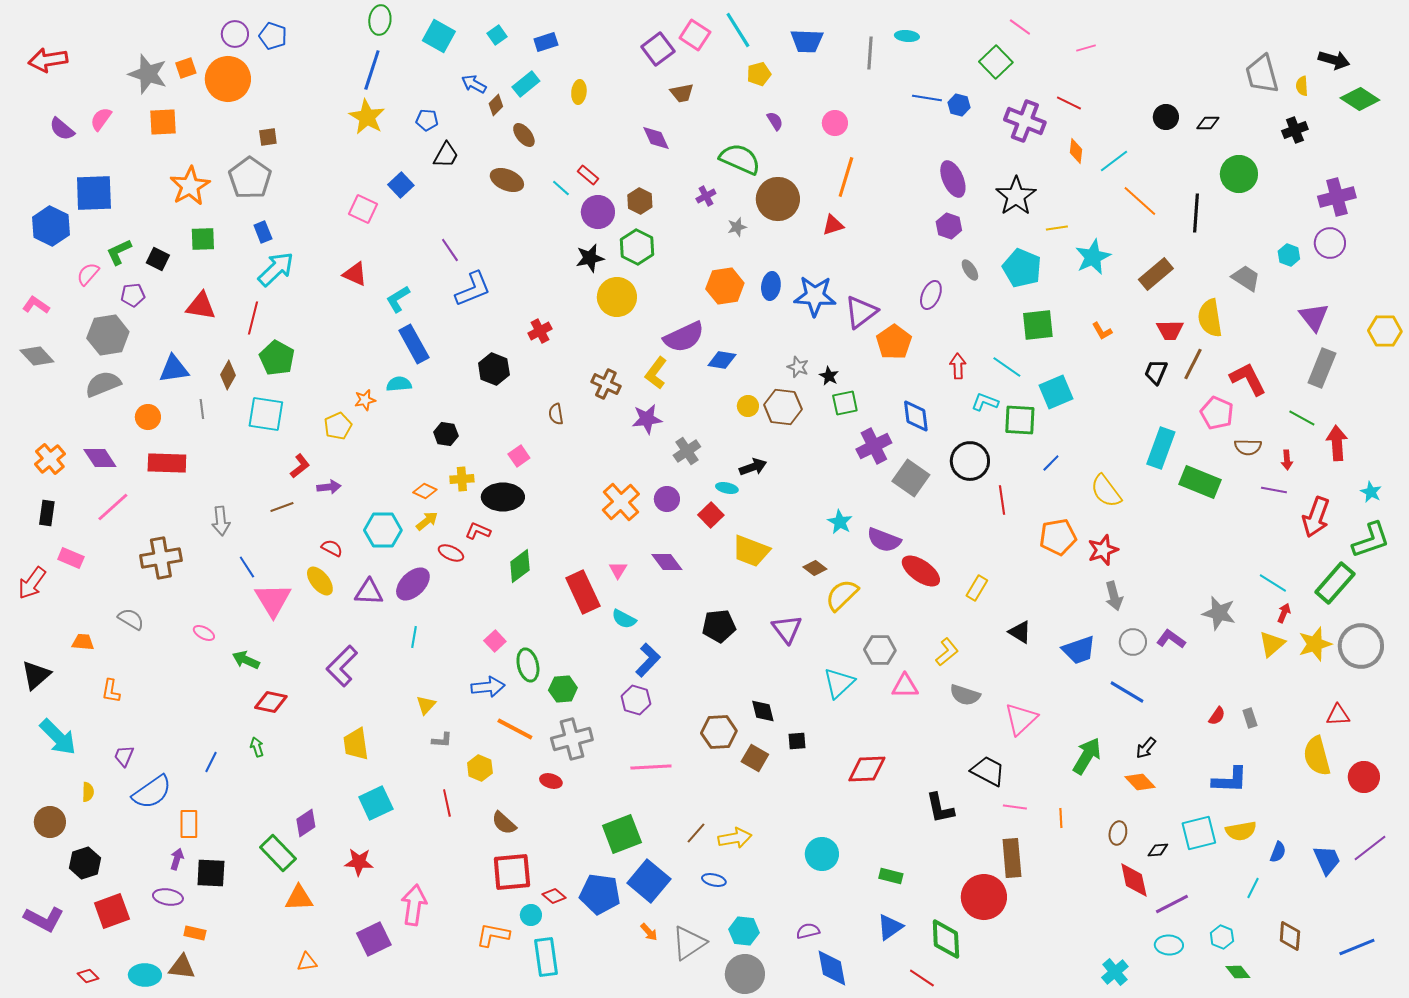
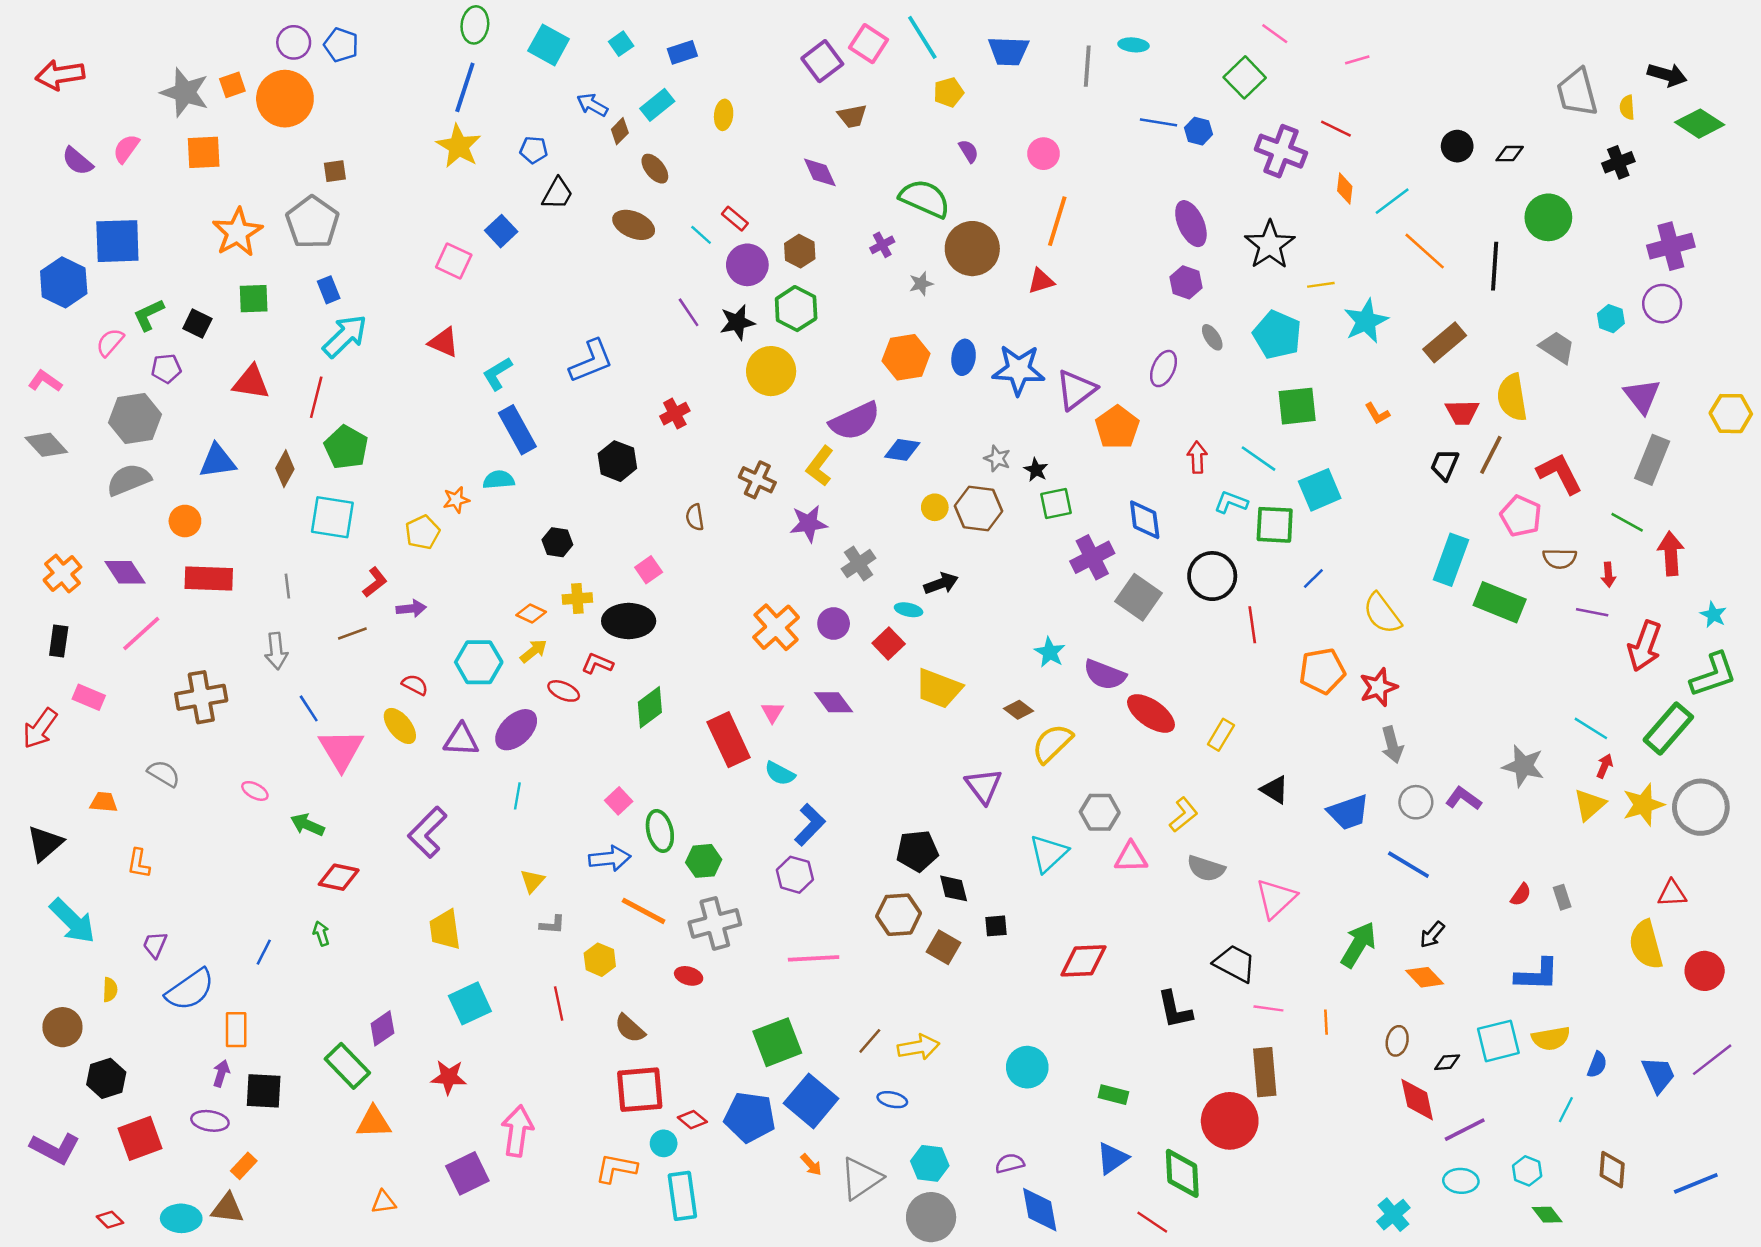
purple line: (450, 250) -> (689, 312), moved
gray line: (202, 409) -> (287, 586), moved
black pentagon: (719, 626) -> (917, 851), moved
orange rectangle: (195, 933) -> (244, 1166), turned -60

